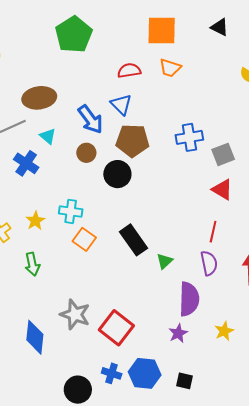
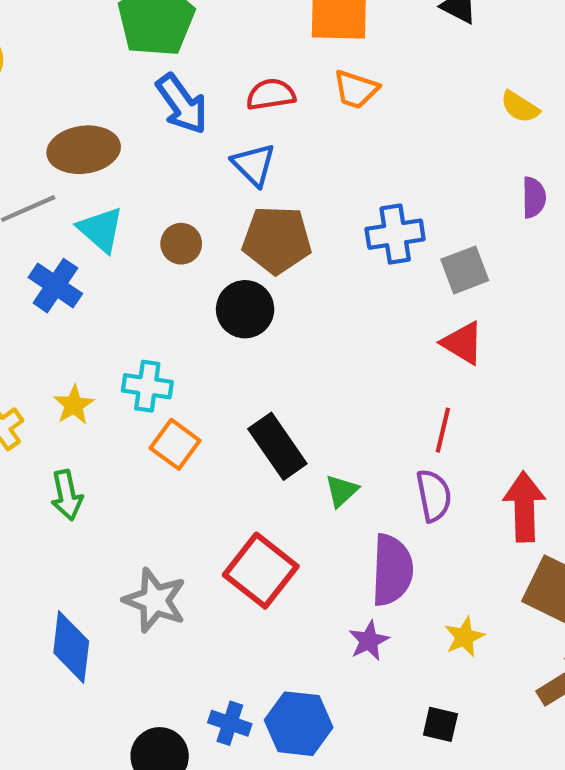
blue arrow: (90, 119) -> (182, 104), moved
cyan triangle: (48, 136) -> (101, 230), size x1.4
brown circle: (86, 153) -> (181, 244), moved
red square: (116, 328) -> (261, 571), moved
black square: (184, 381) -> (440, 724), moved

